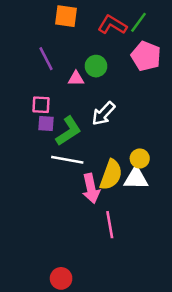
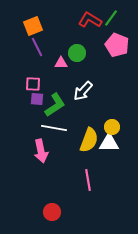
orange square: (66, 16) -> (33, 26), moved, turned -30
pink arrow: (91, 188) -> (41, 151), moved
red circle: (61, 278) -> (52, 212), moved

